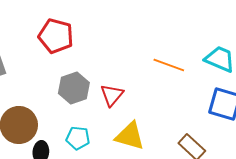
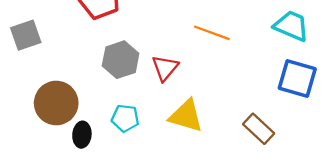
orange line: (169, 65) -> (212, 33), moved

